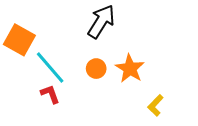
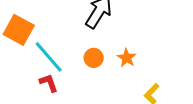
orange star: (130, 69) -> (127, 58), size x0.7

